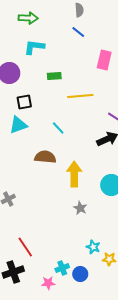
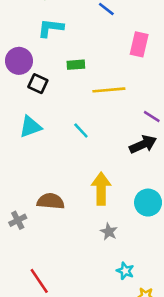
black square: (24, 102) -> (38, 84), moved, turned 35
brown semicircle: (45, 157) -> (51, 201), moved
cyan star: (93, 247) -> (125, 271), moved

